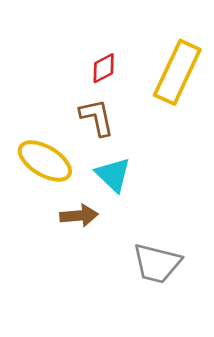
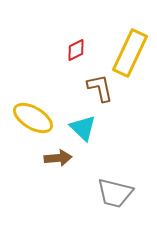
brown L-shape: (97, 117) -> (100, 88), moved

